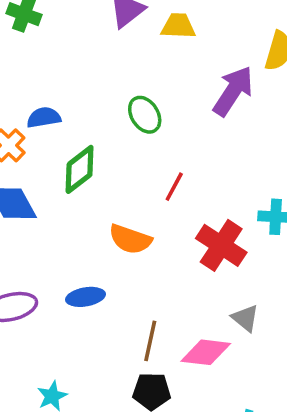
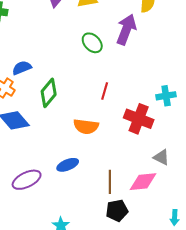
green ellipse: (145, 115) -> (92, 43), moved

